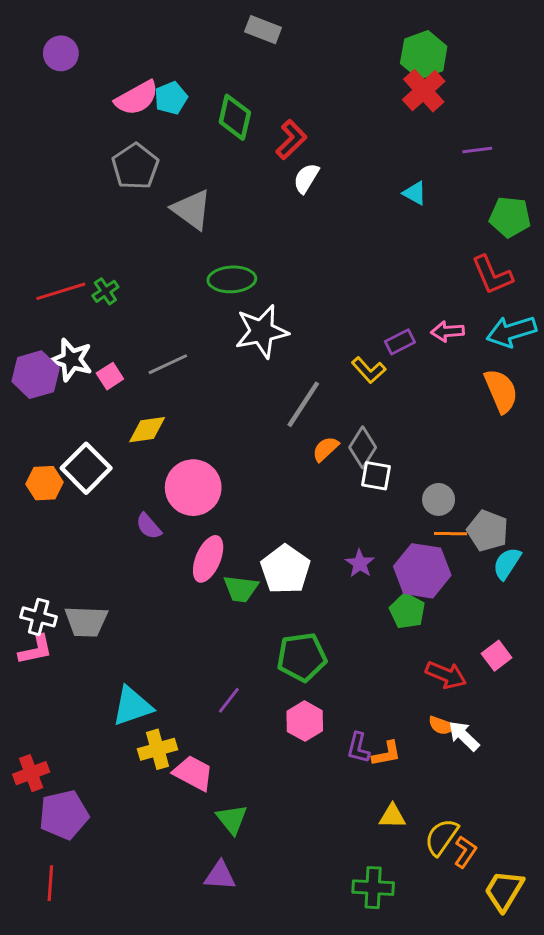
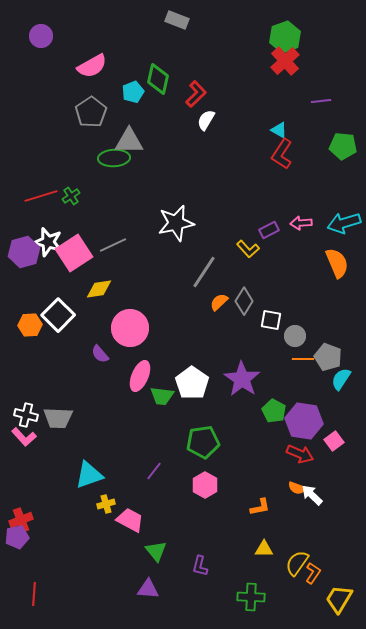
cyan pentagon: (171, 98) -> (133, 92), moved
gray triangle: (192, 210) -> (129, 141), turned -36
red L-shape: (492, 275) -> (282, 154), moved, turned 56
green ellipse: (232, 279) -> (114, 158), moved
pink square: (110, 376) -> (74, 253), size x2.0
white square: (376, 476) -> (271, 320), moved
purple star: (360, 563) -> (242, 379), size x1.8
purple hexagon: (422, 571) -> (304, 421), moved
pink L-shape: (36, 650) -> (24, 437), turned 60
purple L-shape: (358, 748) -> (200, 566), moved
yellow cross: (158, 749) -> (106, 504), size x0.7
purple pentagon: (64, 815) -> (17, 537), moved, size x0.7

